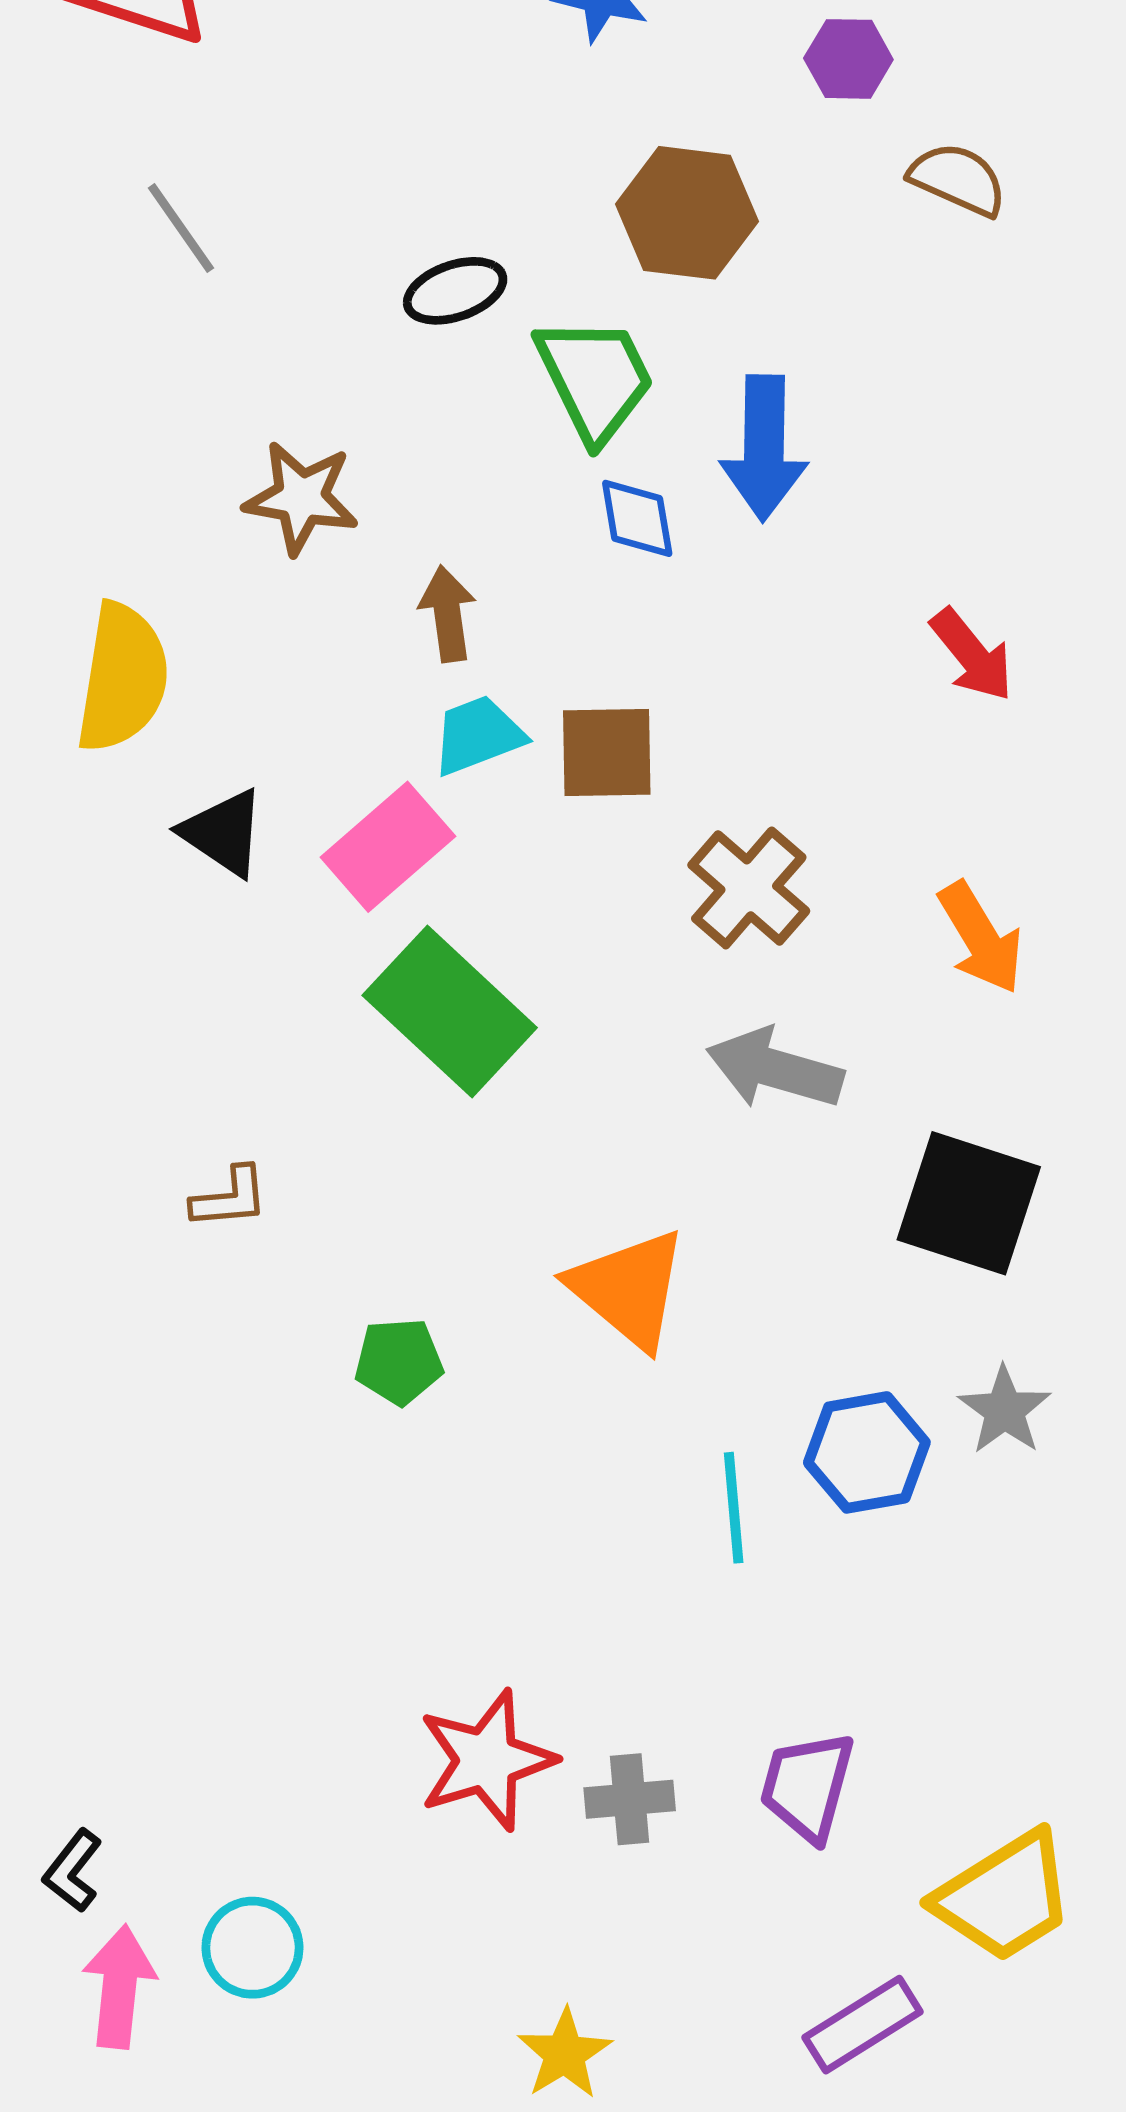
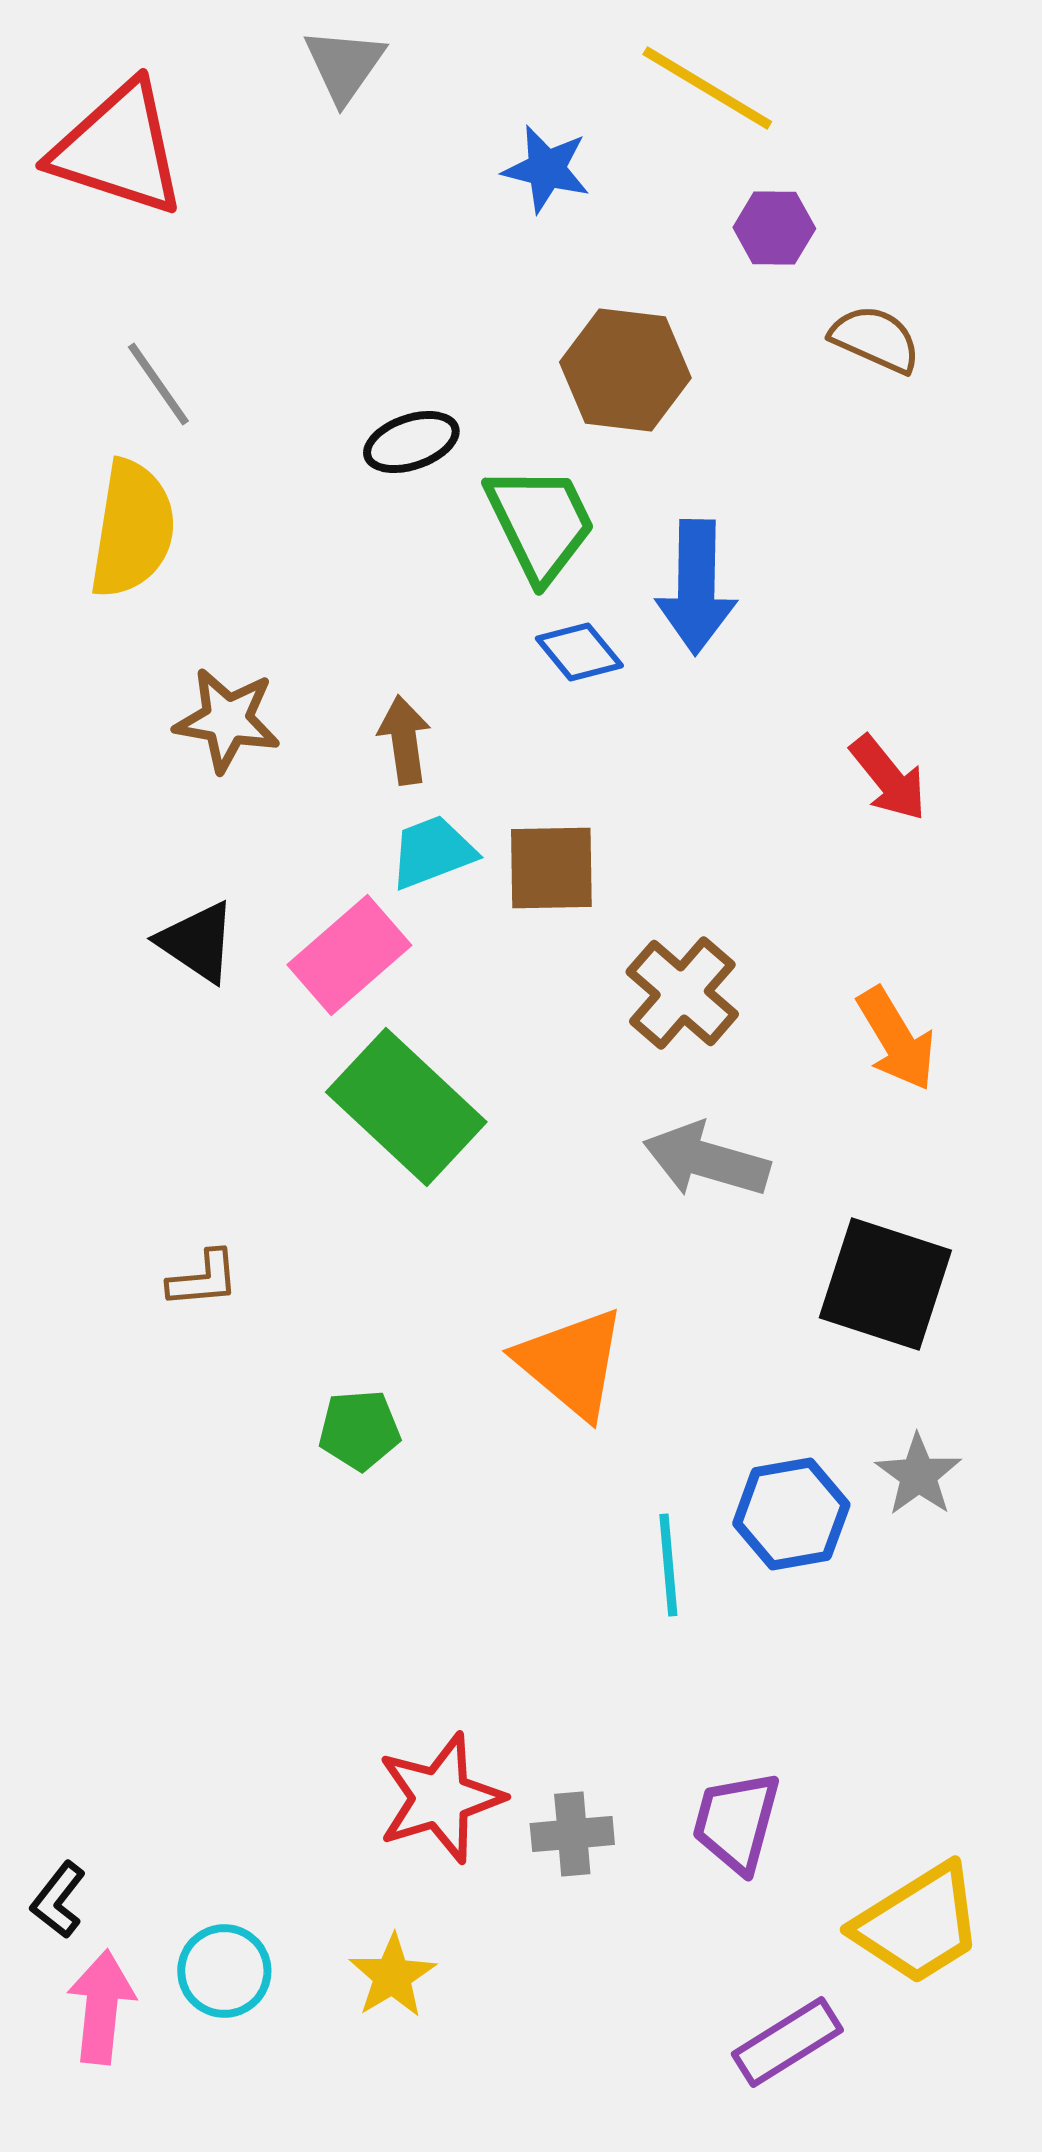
brown star: (301, 498) -> (227, 720), moved
blue diamond: (637, 518) -> (579, 652), turned -30
yellow semicircle: (122, 678) -> (132, 529), moved
yellow star: (565, 2054) -> (392, 1976), moved

